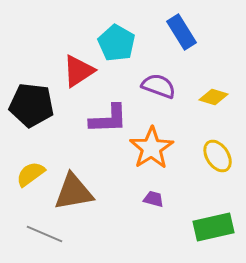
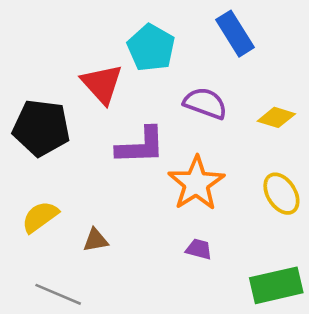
red triangle: (79, 71) -> (102, 84), turned -39
brown triangle: (74, 192) -> (96, 240), size x0.5

